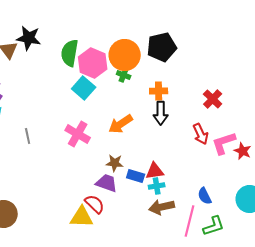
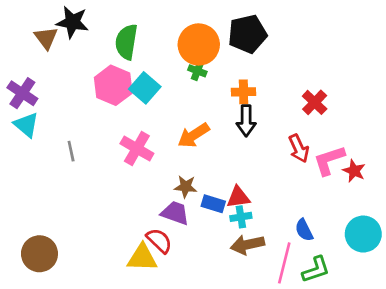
pink hexagon: (93, 63) -> (113, 85), moved

